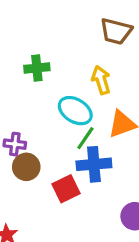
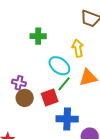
blue cross: (94, 164) -> (67, 119), moved
red square: (66, 189) -> (50, 98), moved

